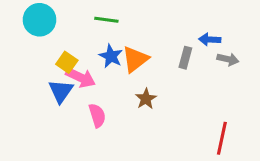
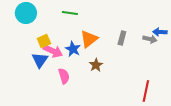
blue arrow: (210, 39) -> (160, 32), moved
blue star: (111, 56) -> (73, 49), moved
yellow square: (67, 62) -> (44, 41), turned 32

